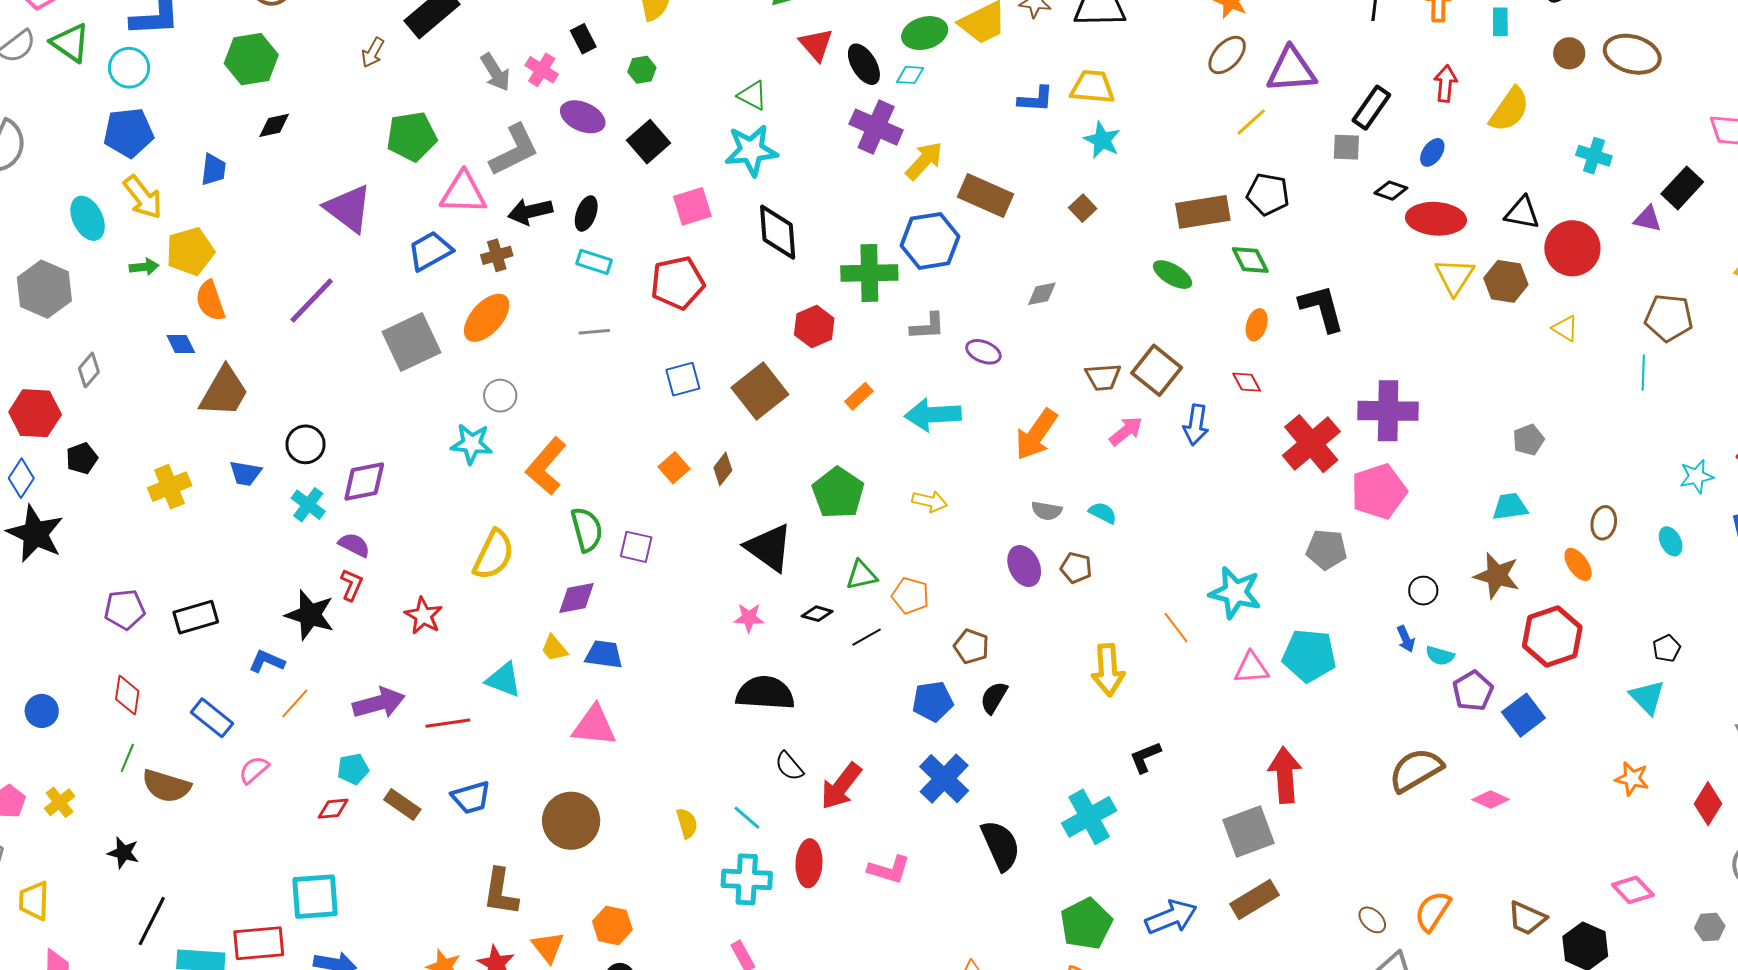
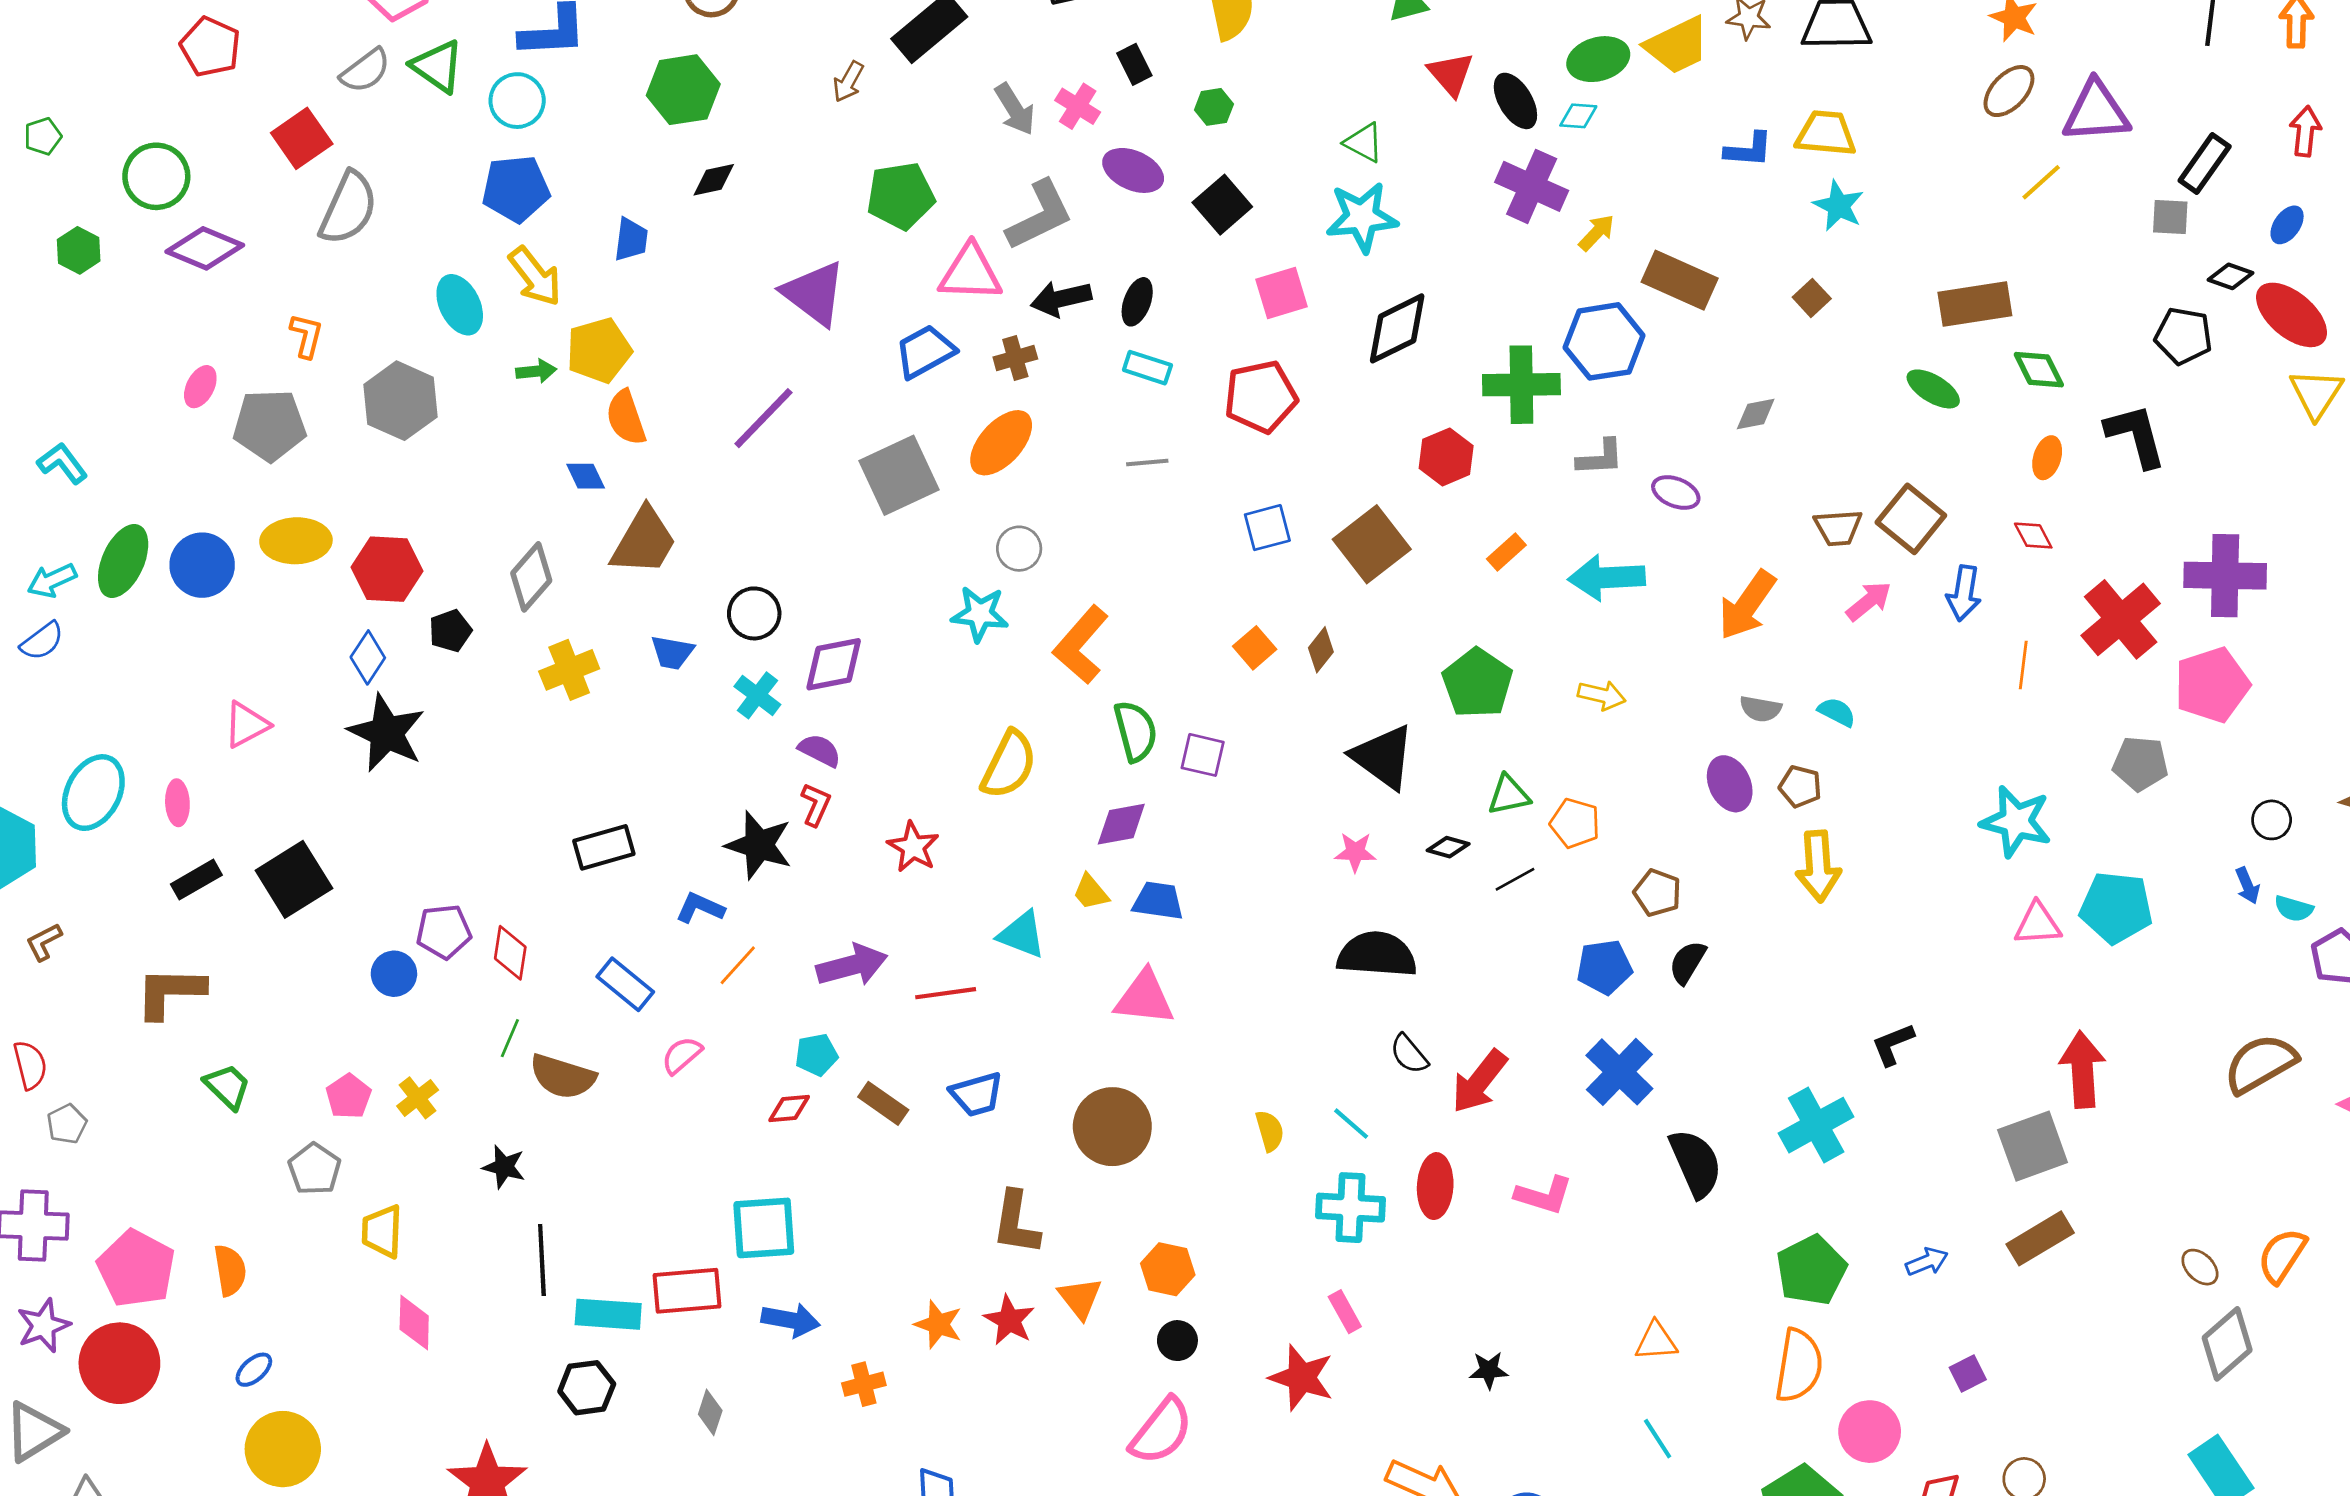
yellow arrow: (924, 161) -> (1597, 233), size x0.7
black pentagon: (1268, 194) -> (2183, 336), moved
red ellipse: (1436, 219) -> (2292, 315), turned 36
black diamond: (778, 232) -> (1397, 328), turned 68
gray diamond: (89, 370) -> (531, 577), moved, size x1.4
purple pentagon: (125, 609) -> (444, 932), moved
orange line: (1176, 628) -> (2023, 665), moved, turned 44
yellow arrow: (1108, 670) -> (1818, 866), moved
blue arrow: (1171, 917) -> (1927, 1262), size x0.6
black line: (152, 921) -> (542, 1260), turned -30

